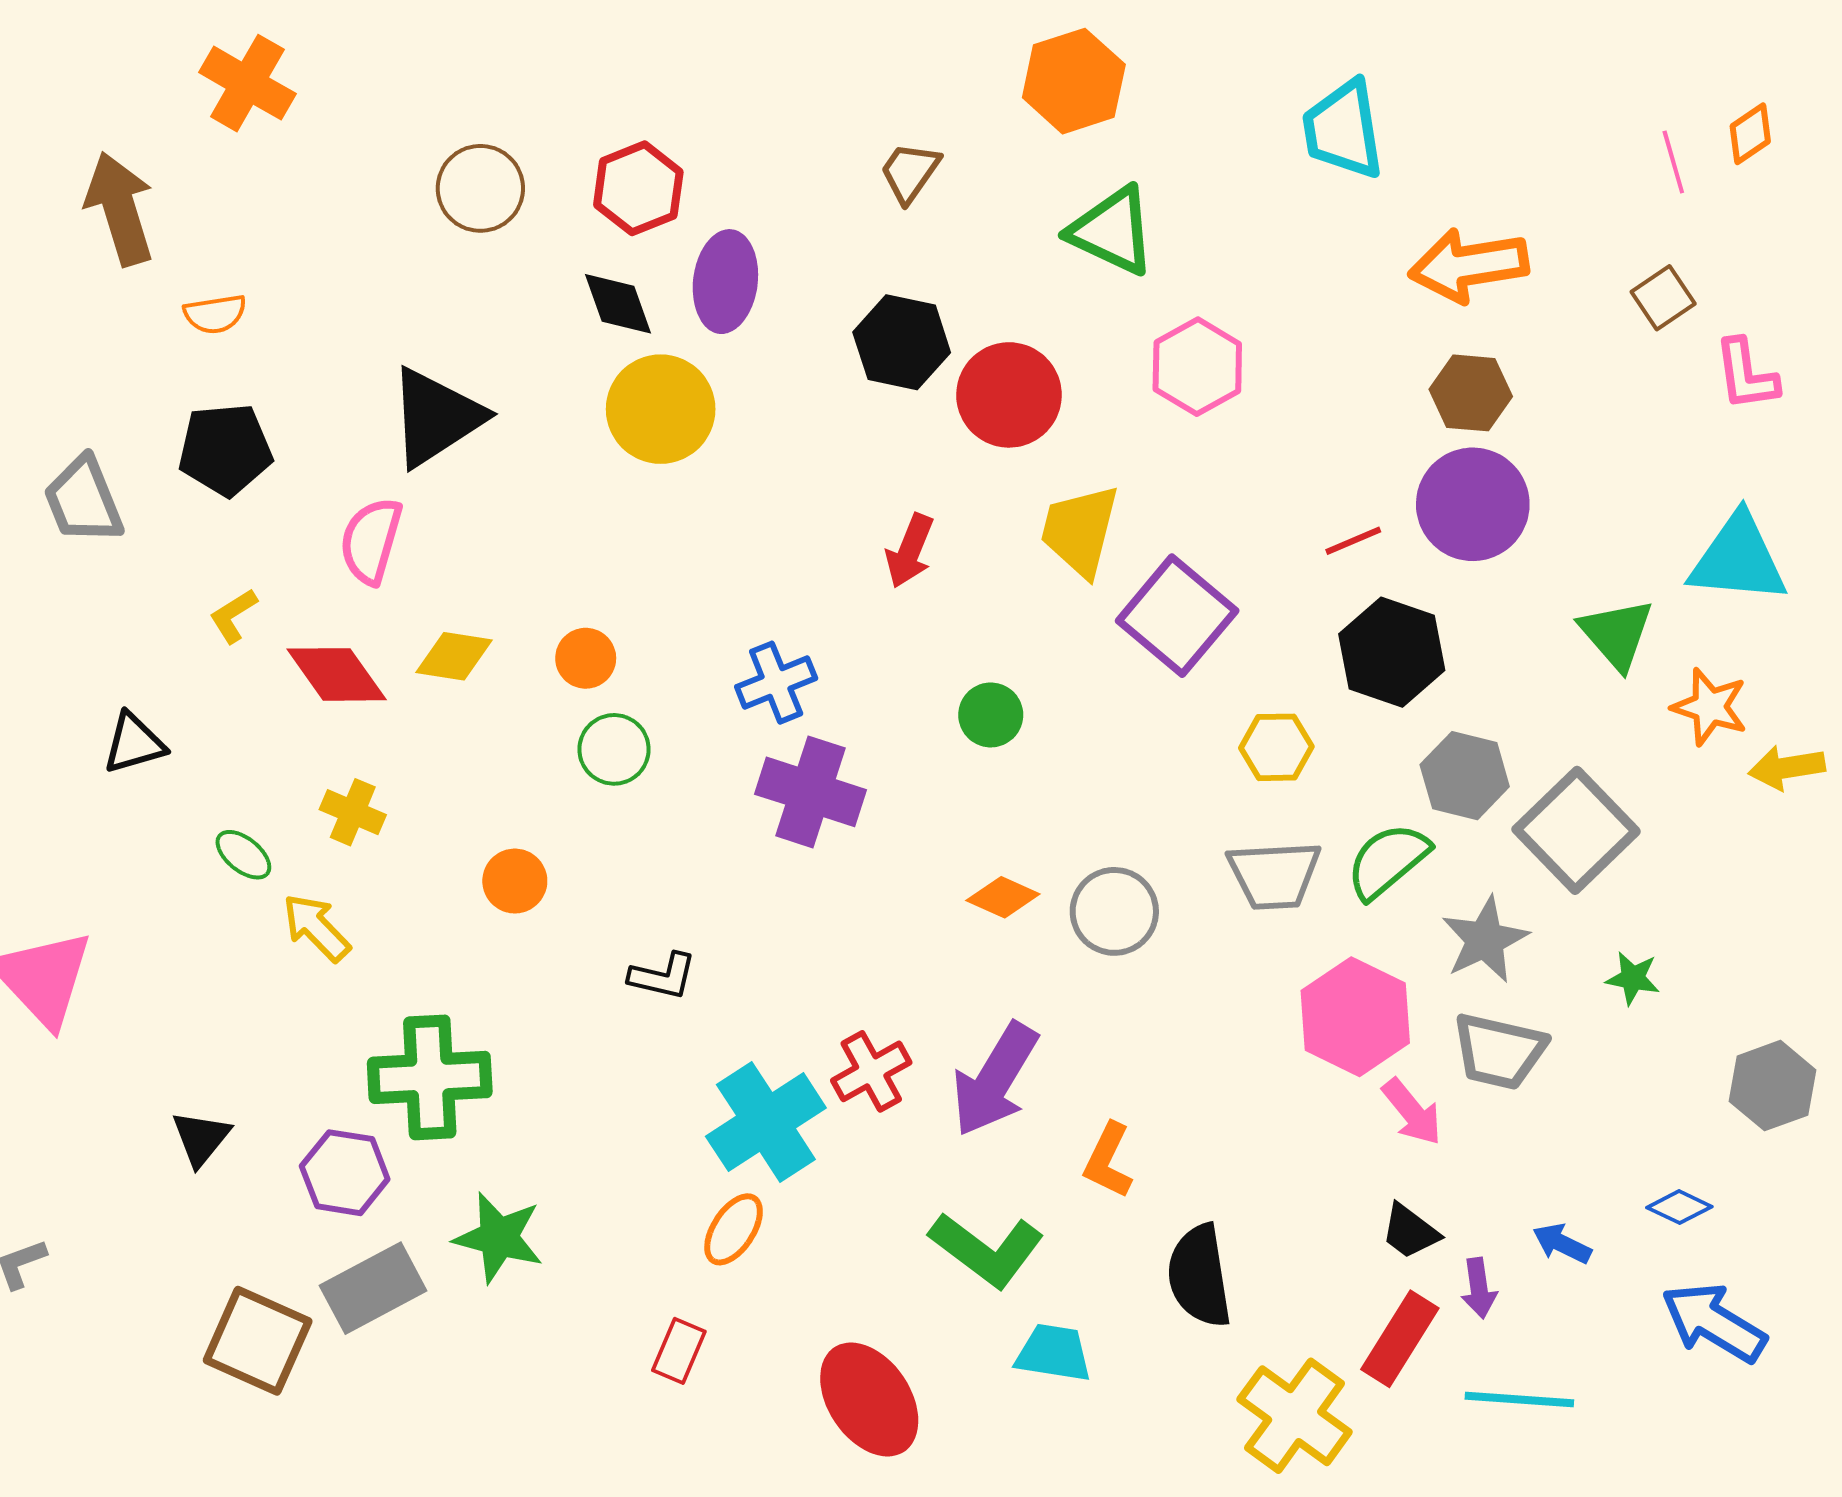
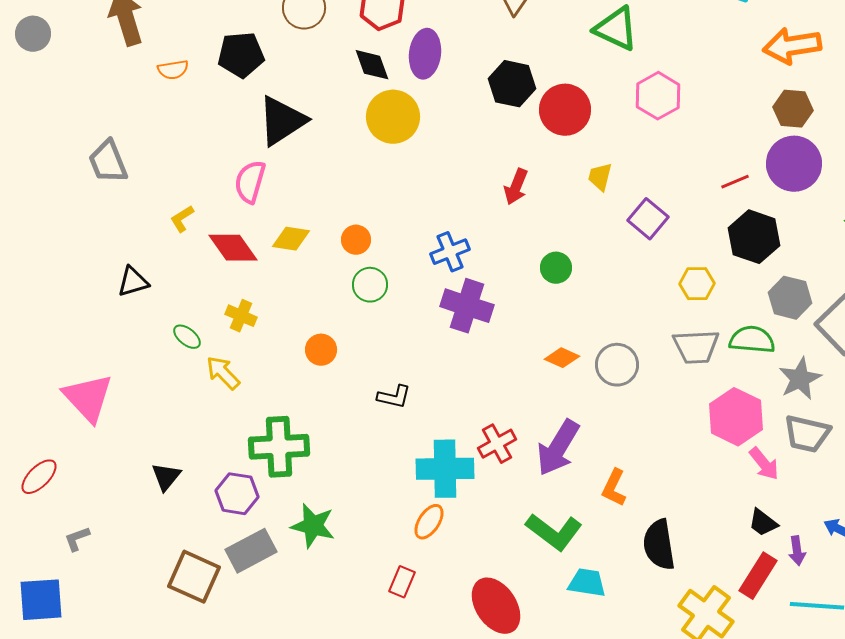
black pentagon: (225, 450) -> (241, 55), moved
yellow trapezoid: (1080, 531) -> (600, 177), size x0.6
purple square: (1177, 616) -> (648, 219), size x0.7
green semicircle: (1388, 861) -> (752, 340), turned 45
cyan cross: (766, 1122) -> (445, 469), turned 32

